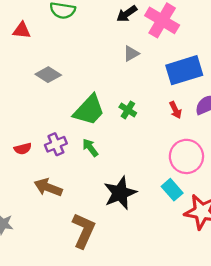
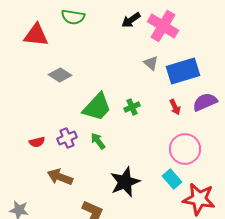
red triangle: (22, 30) -> (36, 35), size x1.5
gray triangle: (131, 54) -> (151, 63), moved, turned -49
green cross: (128, 110) -> (132, 107), turned 35

